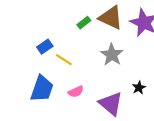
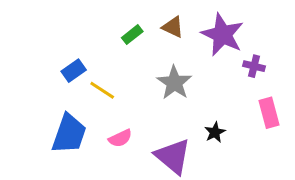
brown triangle: (111, 18) -> (173, 27), size x0.6

